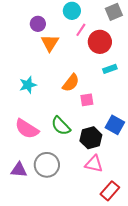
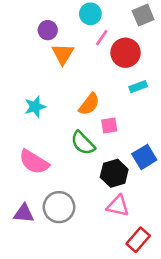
blue square: (115, 125) -> (144, 157), turned 30
green semicircle: (61, 126) -> (83, 143), moved

